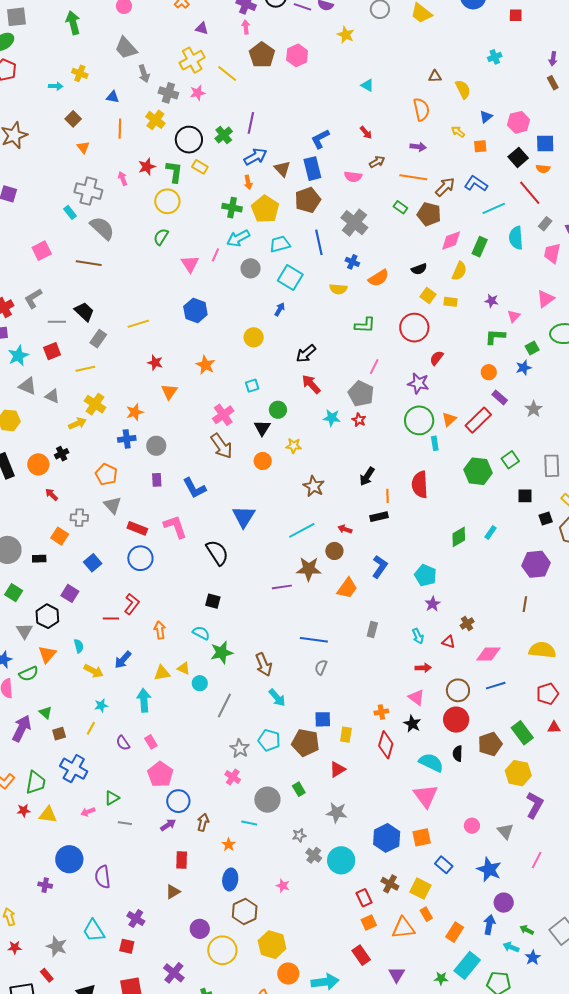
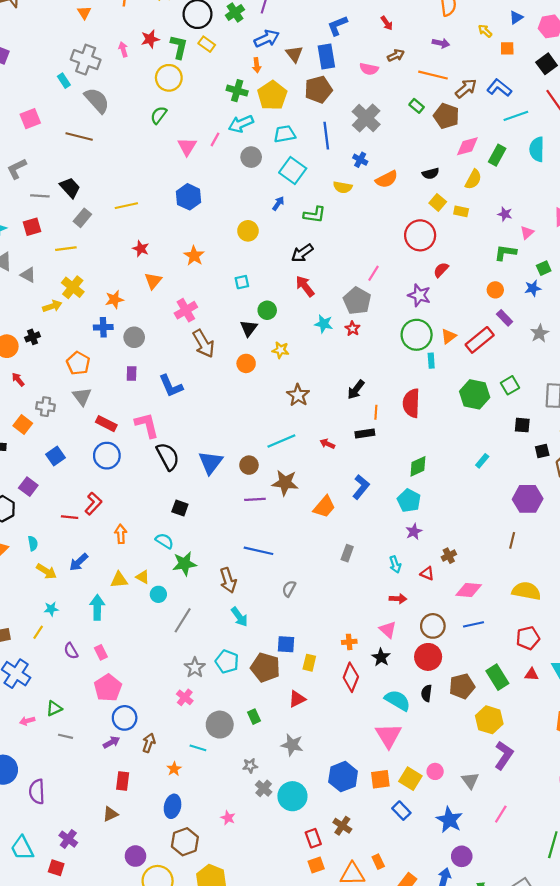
green L-shape: (365, 325) -> (314, 215), moved
pink cross: (223, 415) -> (186, 310), moved
blue triangle: (244, 517) -> (210, 462), moved
green diamond: (459, 537) -> (418, 466), moved
brown circle: (334, 551) -> (249, 465), moved
black semicircle: (217, 553) -> (168, 456), moved
blue line: (314, 640) -> (258, 551), moved
yellow square: (420, 889) -> (410, 779), moved

